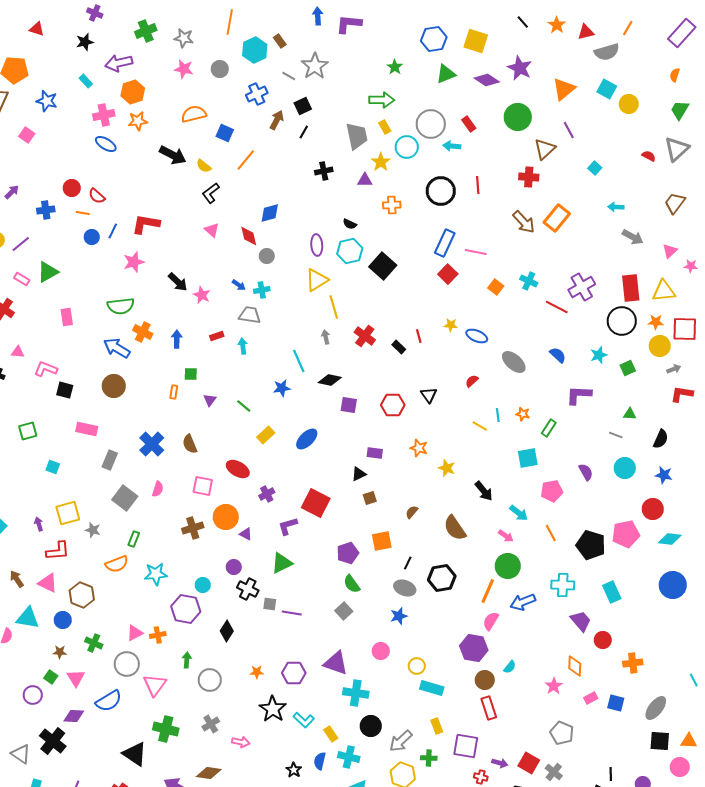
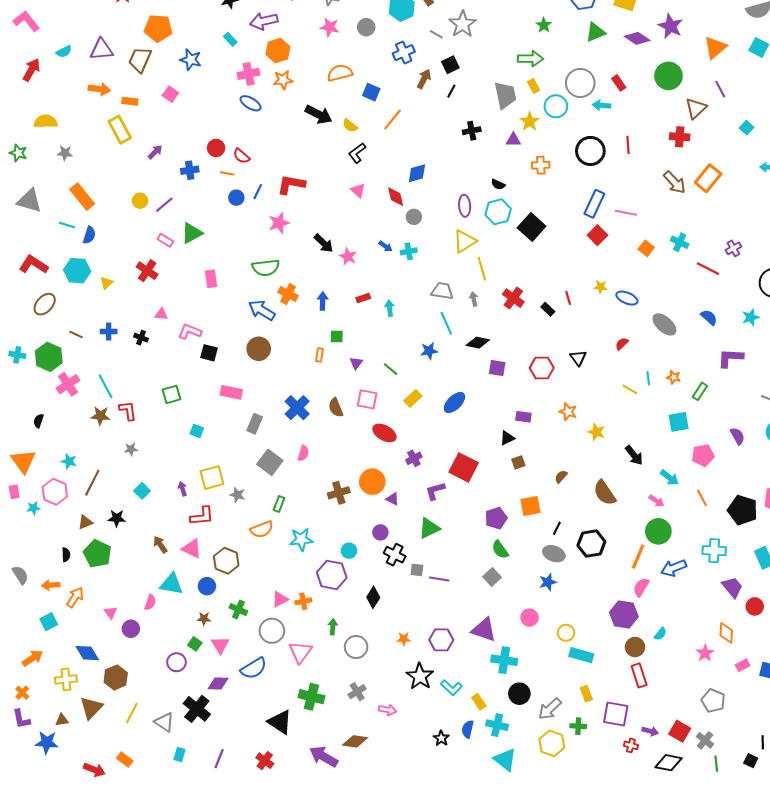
purple cross: (582, 287) -> (733, 248), size x0.6
gray trapezoid: (250, 315) -> (442, 291), moved
pink square: (203, 486) -> (367, 399), moved

